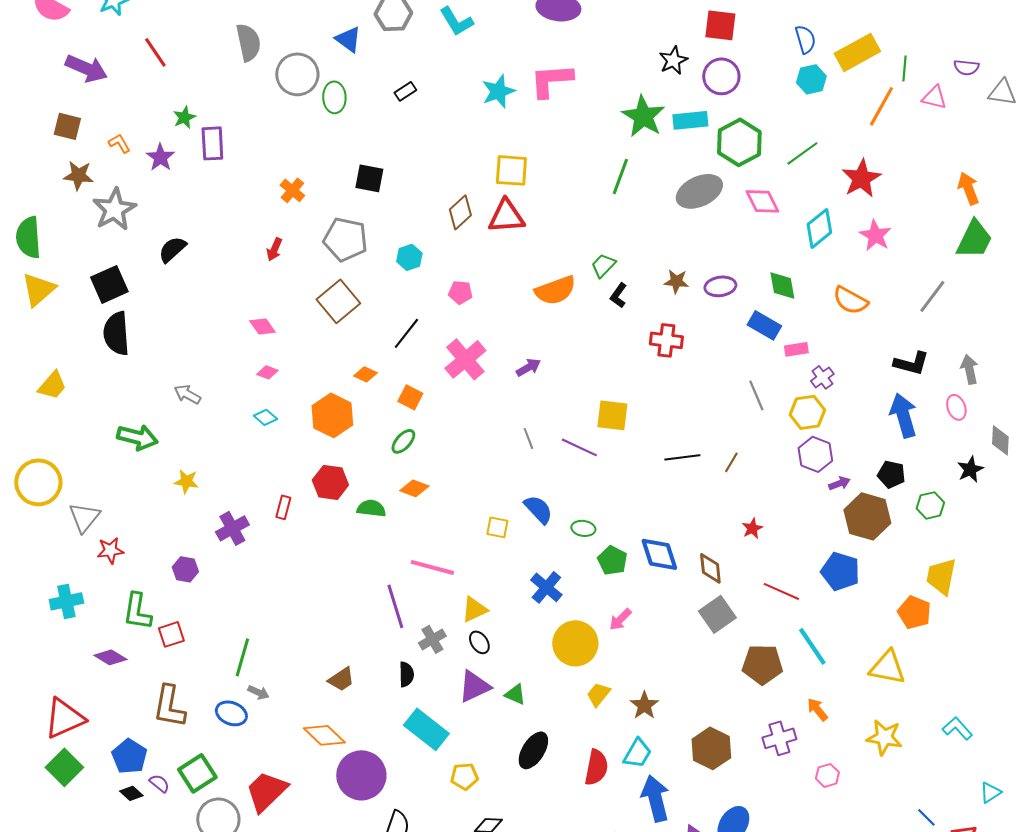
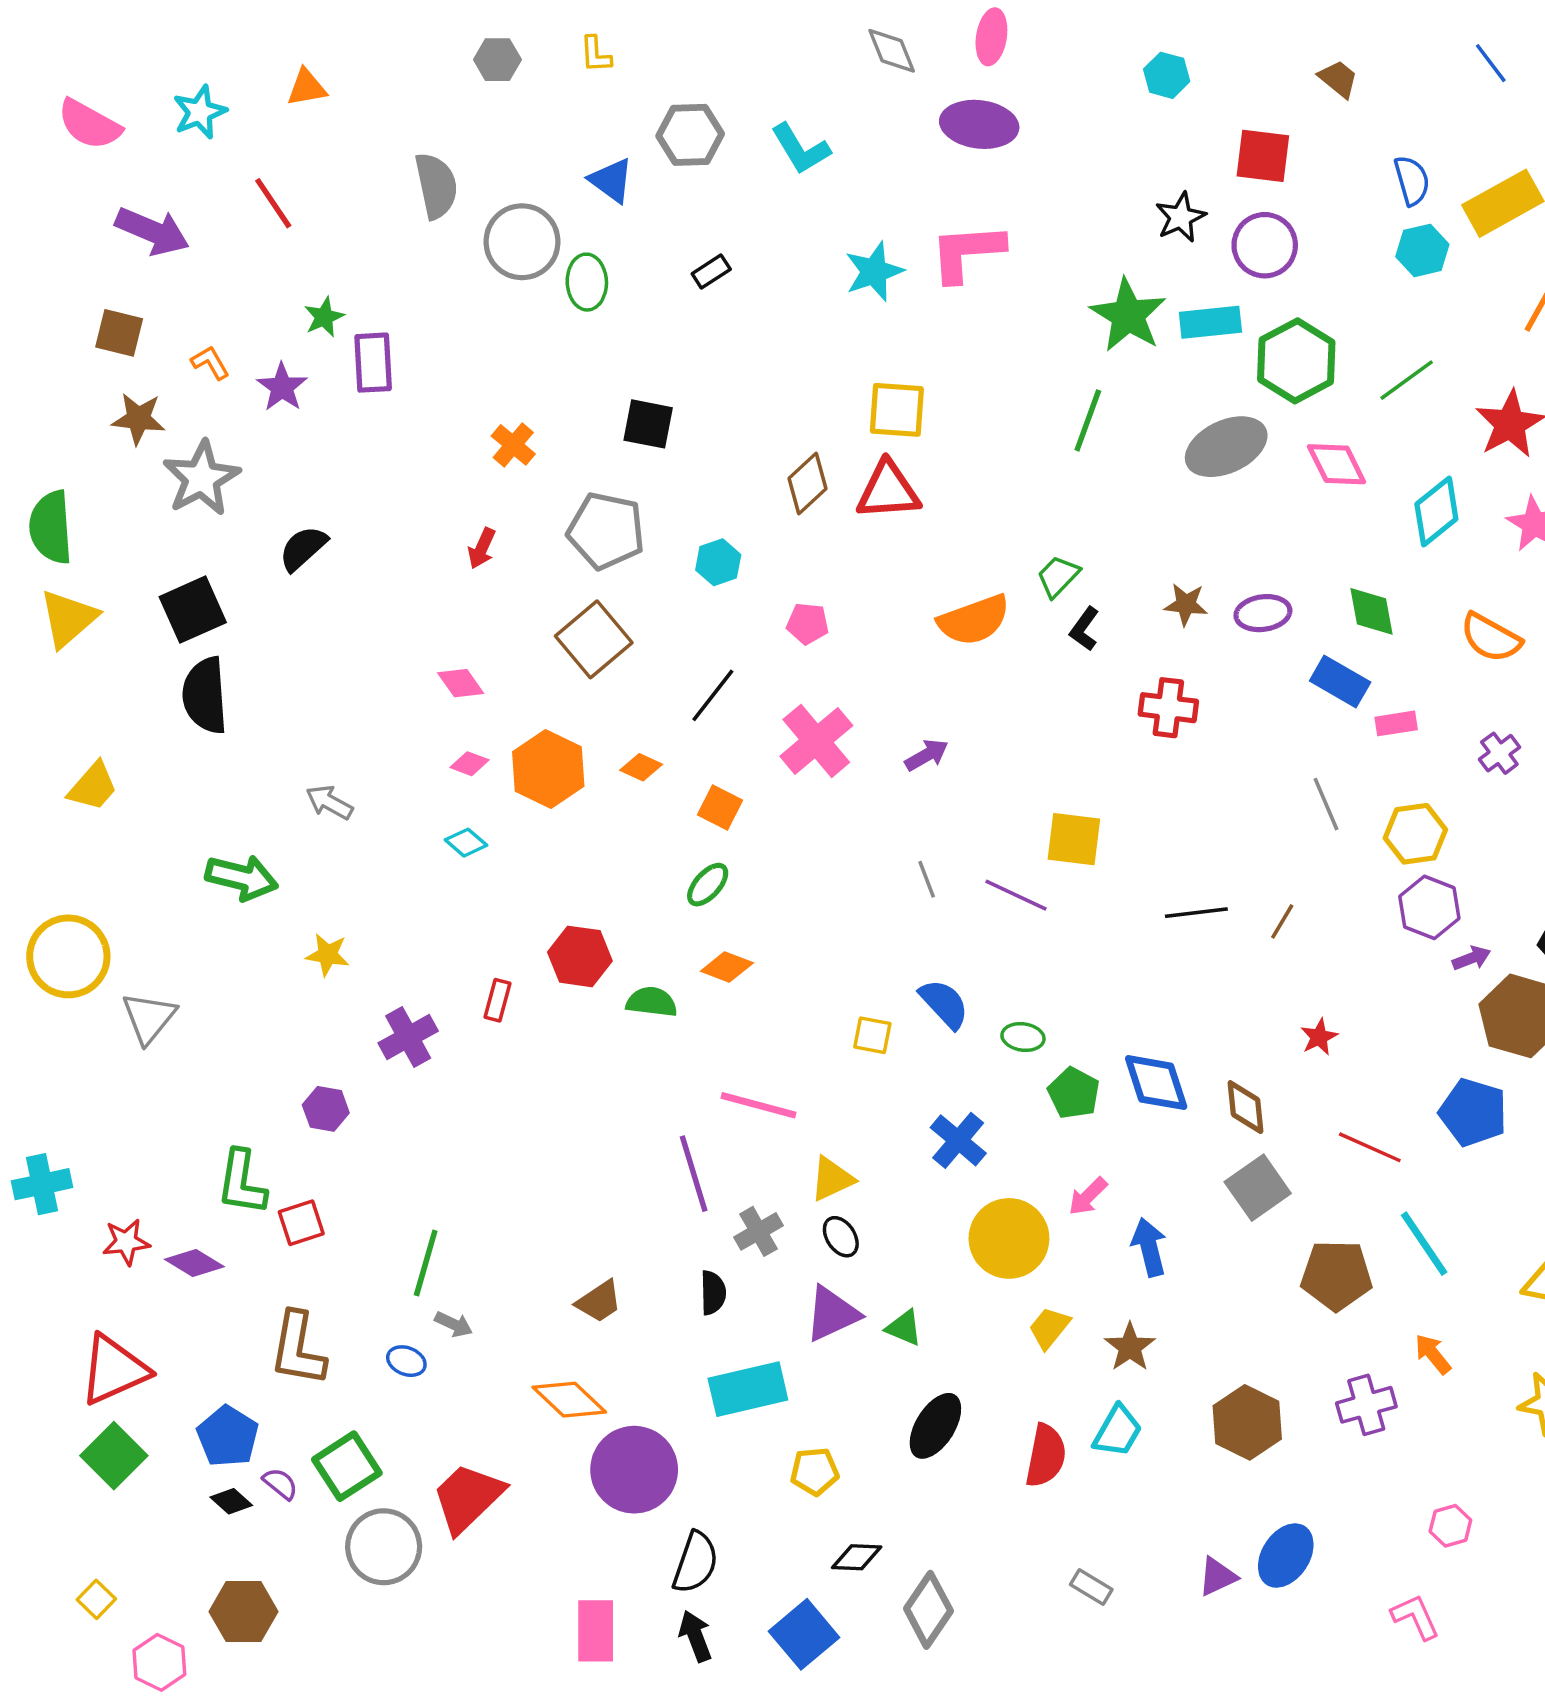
purple cross: (822, 377) -> (1499, 753), moved
orange hexagon: (332, 415) -> (548, 769), moved
red star: (110, 550) -> (126, 1242), moved
cyan cross: (66, 601) -> (42, 1184), moved
blue ellipse: (231, 713) -> (406, 1361), size x0.7
cyan rectangle: (426, 729) -> (748, 1389), turned -51
pink hexagon: (827, 775) -> (1450, 1526), moved
blue arrow: (655, 798) -> (1149, 1247), moved, size x0.7

